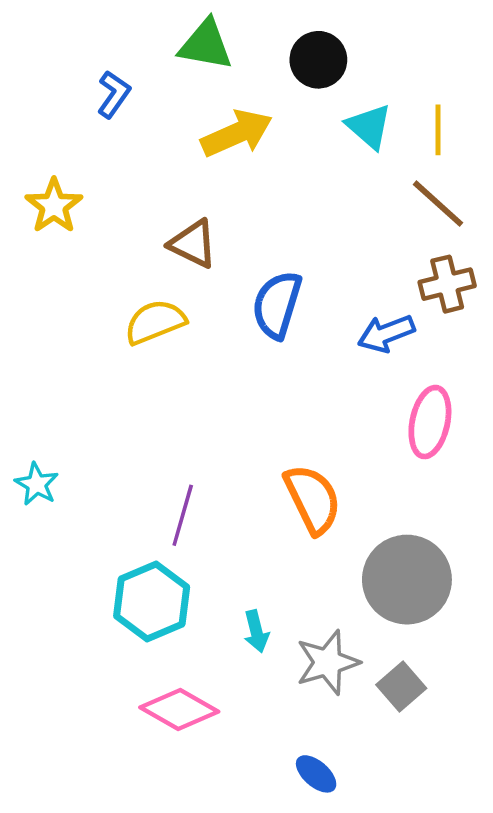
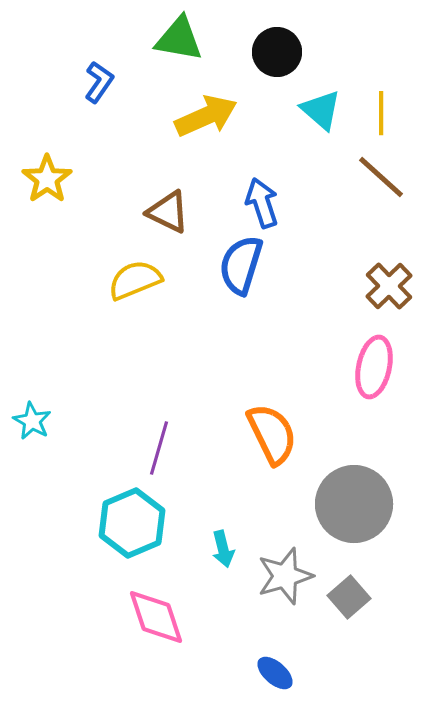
brown cross: (447, 284) -> (389, 286), moved, turned -30
blue arrow: (386, 333) -> (262, 203), moved, turned 93
pink diamond: (179, 710) -> (156, 617), turned 42

